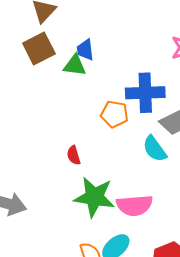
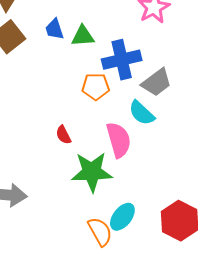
green triangle: (75, 65) -> (83, 36), moved
pink semicircle: (135, 205) -> (119, 140), moved, turned -90

